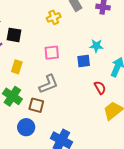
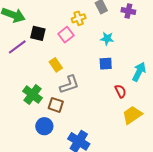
cyan star: (96, 46) -> (107, 39), moved
pink square: (52, 53) -> (66, 35), moved, turned -35
yellow rectangle: (17, 67) -> (56, 65), moved, turned -56

